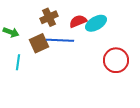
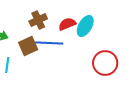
cyan ellipse: (96, 23) -> (85, 26), turned -30

